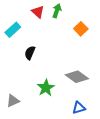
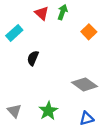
green star: (46, 88) -> (48, 111), moved
gray triangle: (13, 101) -> (14, 111), turned -48

